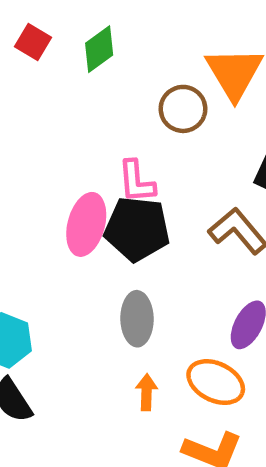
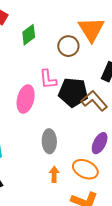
green diamond: (99, 49) -> (29, 35), moved
black pentagon: (137, 229) -> (73, 92), moved

